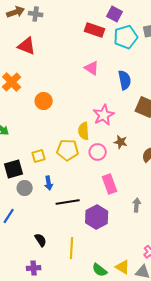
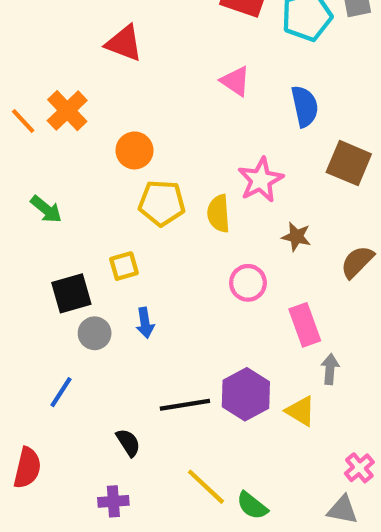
red triangle: (27, 46) -> (124, 43), moved
yellow pentagon: (68, 150) -> (162, 203), moved
pink circle: (98, 152) -> (248, 283), moved
pink rectangle: (110, 184) -> (305, 325), moved
black line: (68, 202) -> (185, 405), moved
yellow line: (72, 248) -> (206, 487), moved, turned -50
yellow triangle: (123, 267) -> (301, 411), moved

